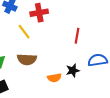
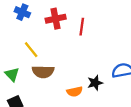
yellow line: (24, 32) -> (31, 50), moved
red line: (77, 36) -> (82, 27), moved

